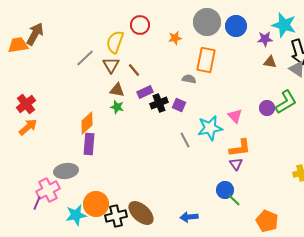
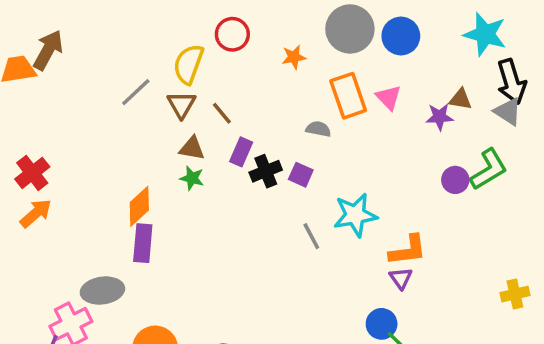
purple star: (265, 39) -> (439, 117), moved
orange rectangle: (206, 60) -> (348, 96), turned -30
purple rectangle: (145, 92) -> (241, 152), turned -42
pink triangle: (235, 116) -> (389, 97), moved

